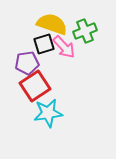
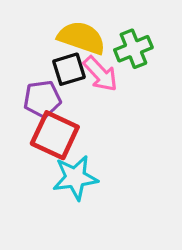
red square: (35, 86) -> (55, 135), turned -32

